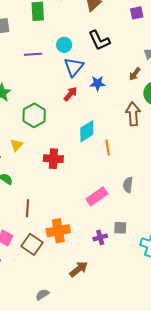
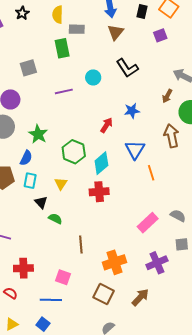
blue triangle: (74, 67) -> (135, 150), moved
cyan diamond: (87, 131) -> (101, 163), moved
gray semicircle: (128, 185) -> (178, 216), moved, turned 119
gray square: (120, 228) -> (182, 244), moved
purple cross: (100, 237) -> (157, 263), size x1.5
brown square: (32, 244) -> (104, 294), moved

